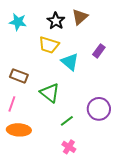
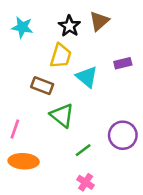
yellow trapezoid: (49, 45) -> (61, 56), turned -90
purple rectangle: (99, 51) -> (123, 63), turned 40
brown rectangle: (19, 76) -> (42, 86), moved

